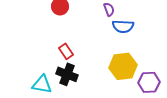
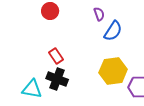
blue semicircle: (123, 26) -> (113, 31), turned -60

